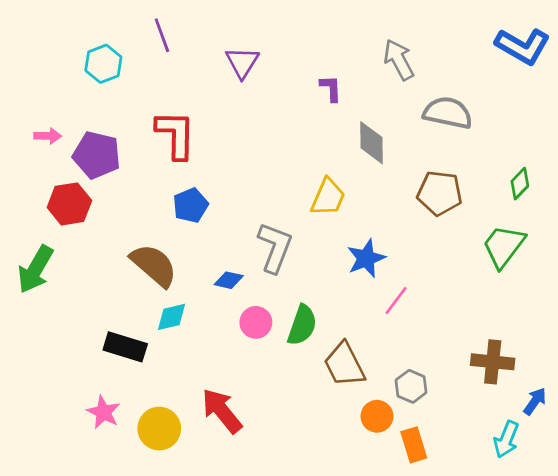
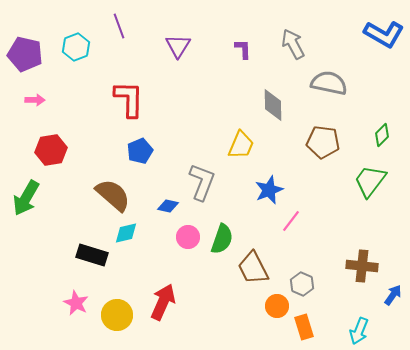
purple L-shape: (331, 88) -> (243, 49), moved
purple pentagon: (97, 155) -> (25, 54), moved
red arrow: (222, 411) -> (163, 302), turned 63
cyan arrow: (506, 439) -> (359, 331), moved

